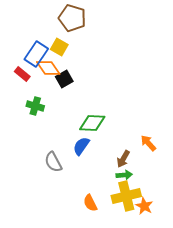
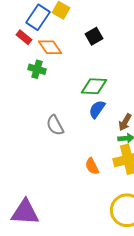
orange diamond: (48, 68) -> (50, 47), moved
black square: (64, 79) -> (94, 36), moved
blue semicircle: (81, 146) -> (97, 109), moved

